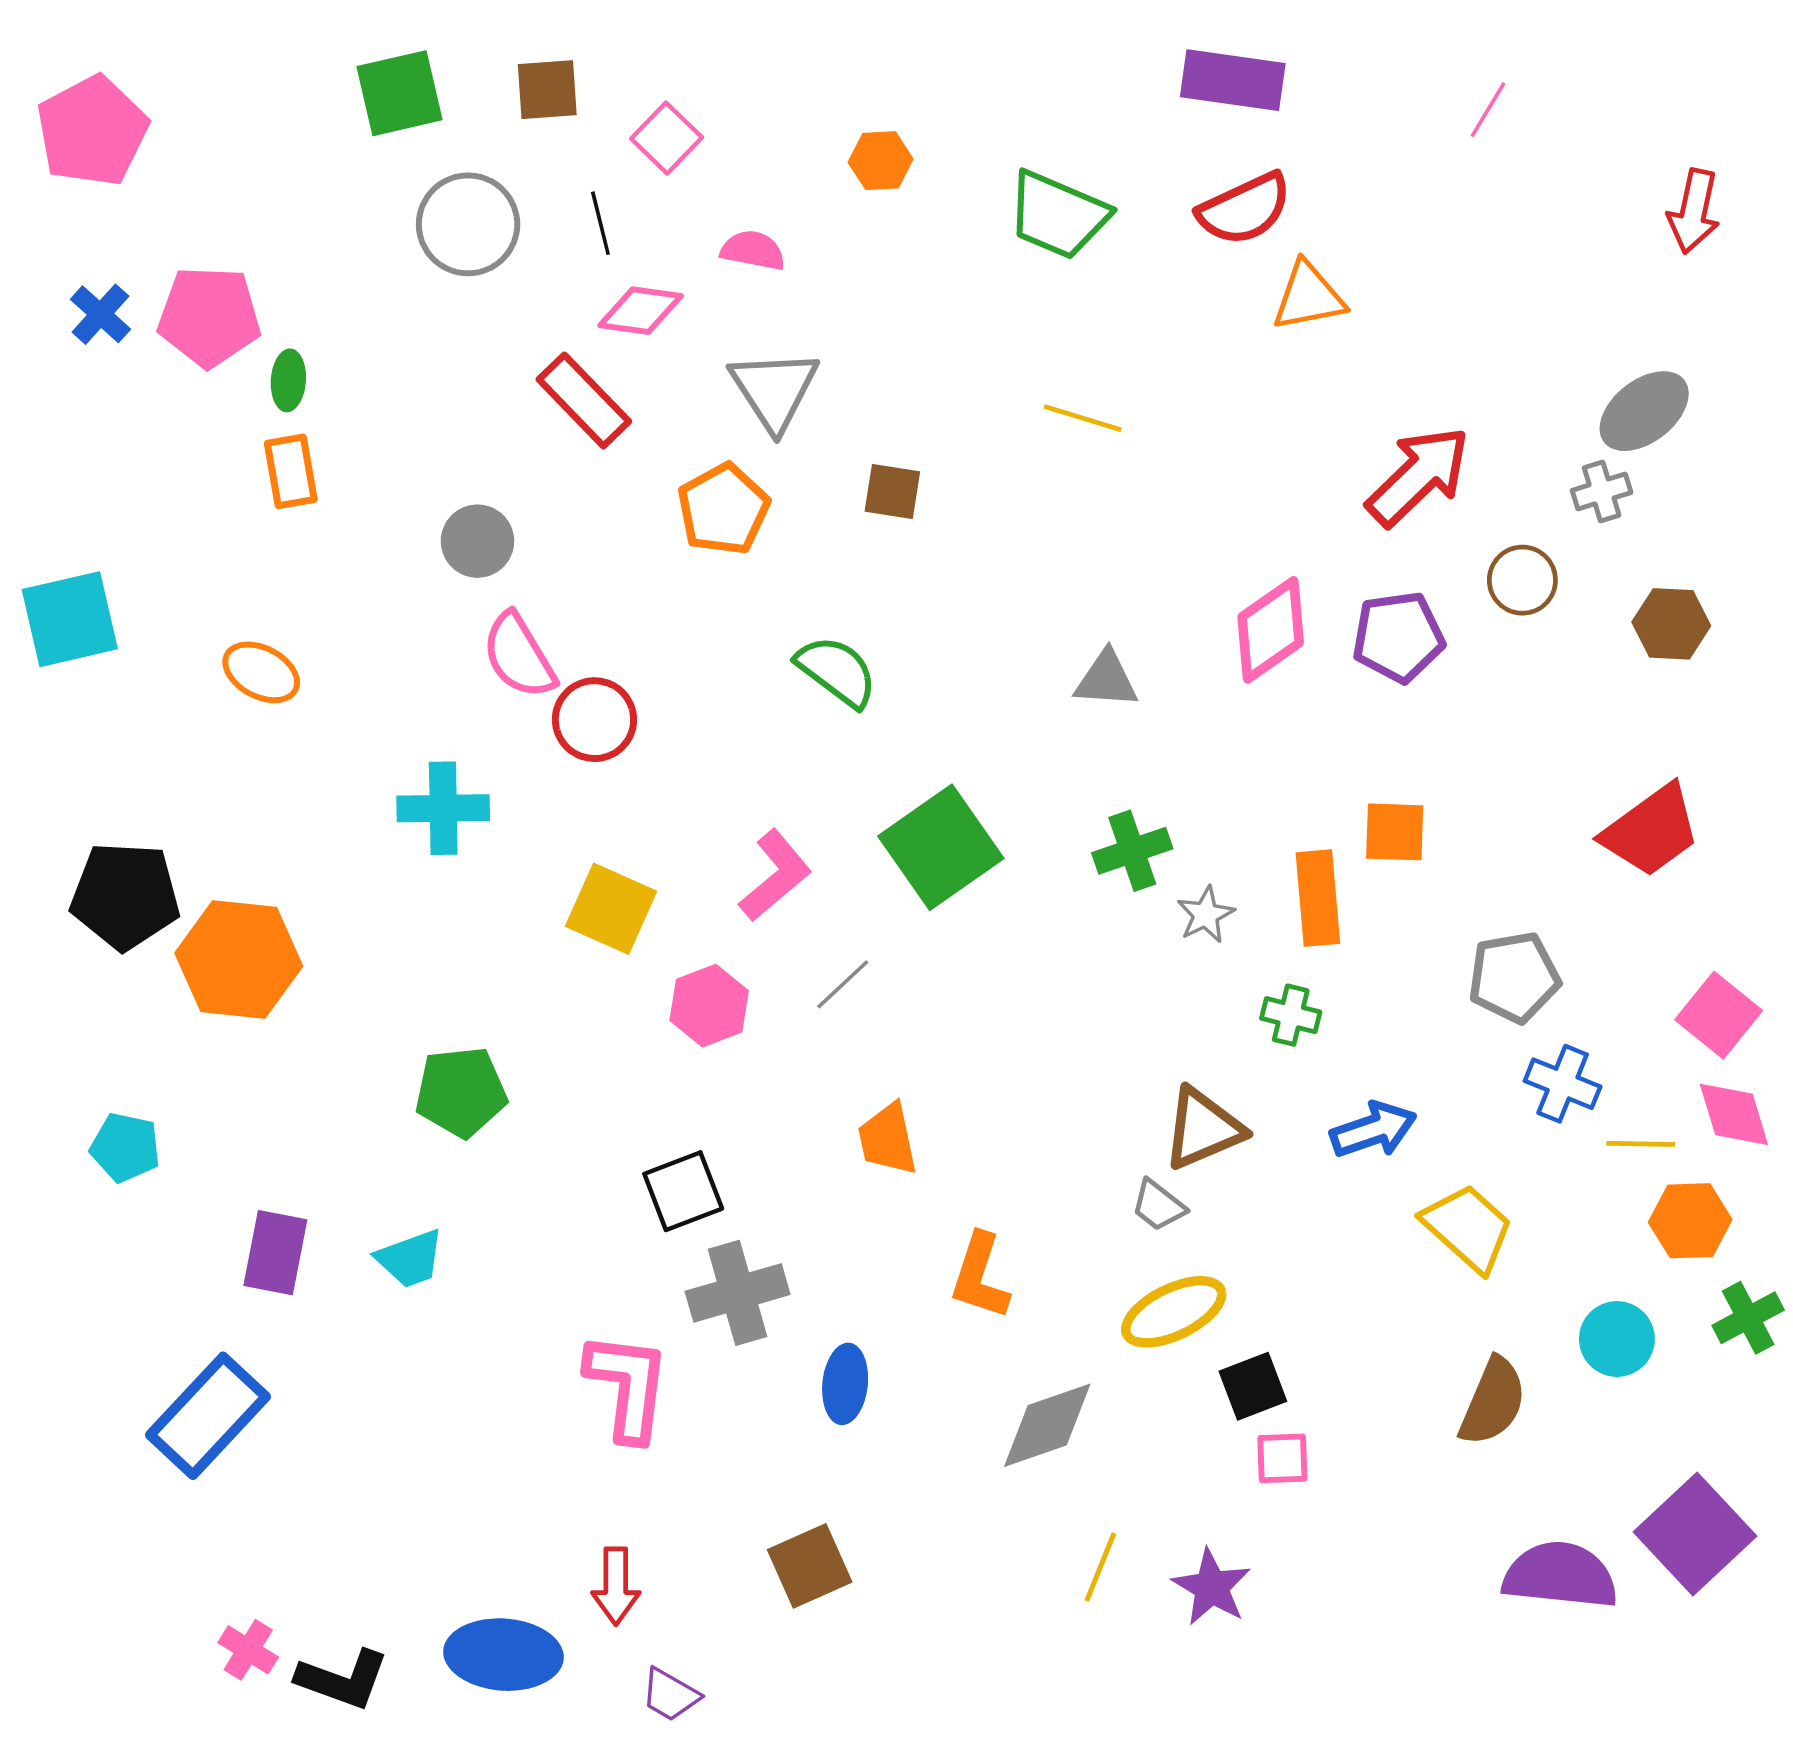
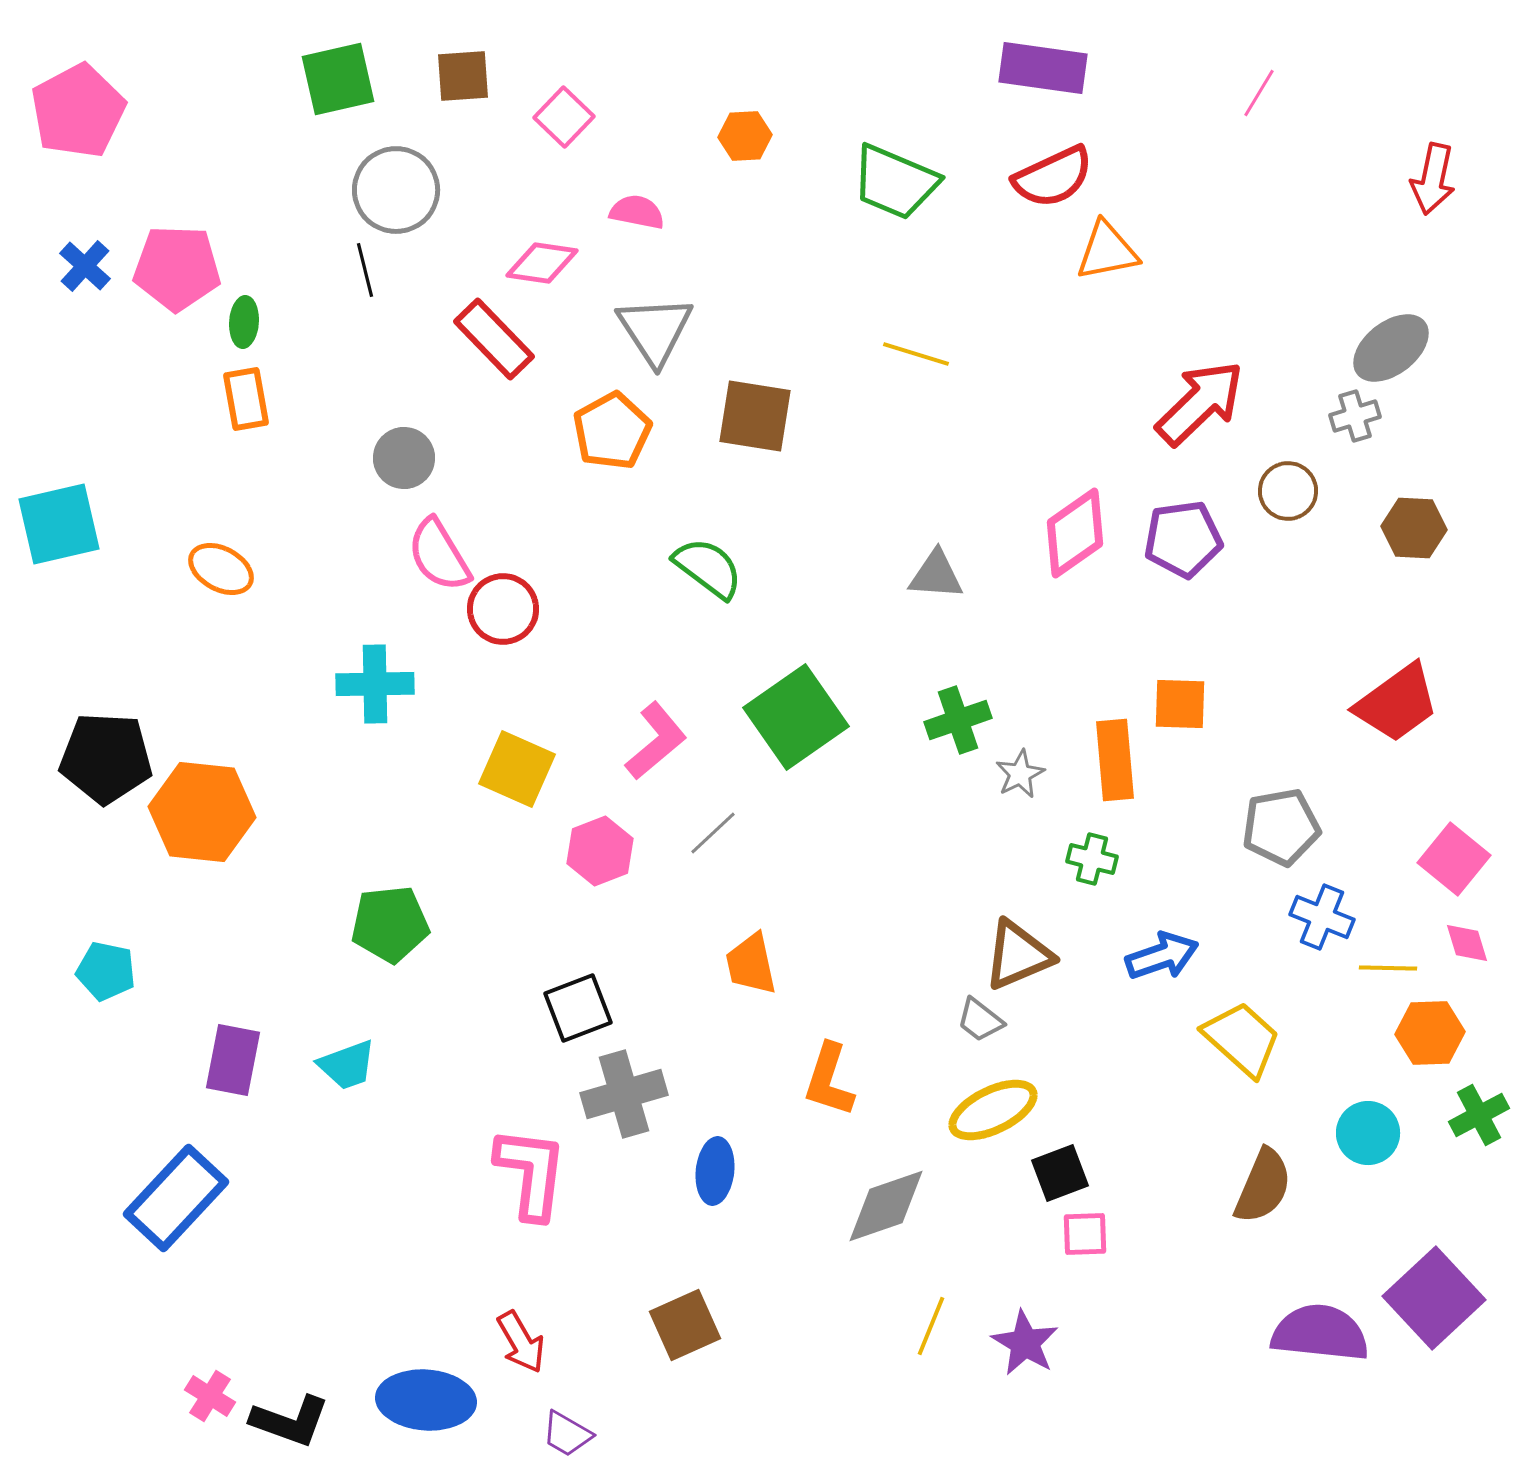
black line: (600, 223) -> (365, 270), moved
brown square: (892, 491) -> (755, 416), size x1.5
pink diamond: (1734, 1114) -> (1467, 943), size x0.7
red arrow: (616, 1586) -> (521, 1342), turned -30

